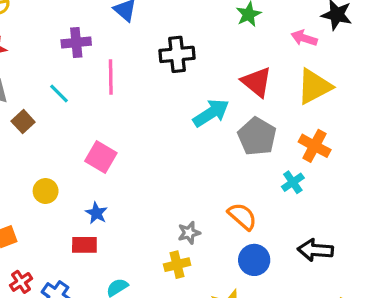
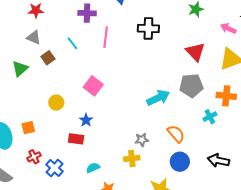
cyan arrow: (211, 113) -> (158, 98), moved
gray pentagon: (257, 136) -> (191, 86), turned 30
orange cross: (315, 146) -> (226, 96), turned -30

